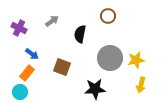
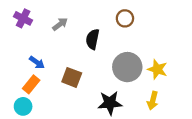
purple cross: (19, 28) -> (23, 18), moved
yellow star: (136, 60) -> (157, 69), turned 30
yellow arrow: (141, 85) -> (153, 101), moved

